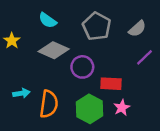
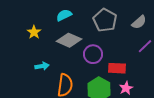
cyan semicircle: (48, 20) -> (64, 15), turned 119
cyan arrow: (21, 93) -> (42, 66), moved

